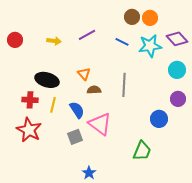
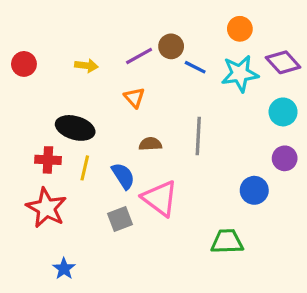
brown circle: (132, 17) -> (171, 46), moved
orange triangle: (84, 74) -> (134, 98), moved
green trapezoid: (142, 151) -> (227, 241), turned -115
blue star: (89, 173) -> (64, 269), moved

